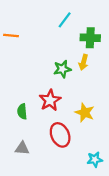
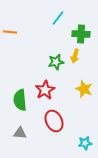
green semicircle: (22, 111) -> (20, 100), size x1.5
yellow star: (85, 113) -> (84, 89), moved

